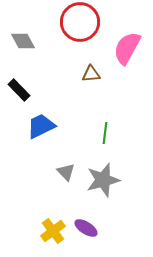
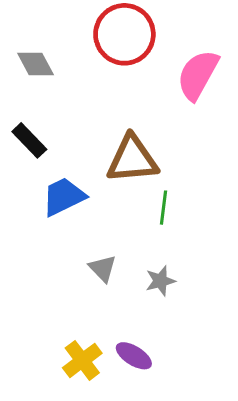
brown triangle: (91, 74) -> (132, 159), moved, size x1.8
gray star: (103, 180) -> (160, 281), size x0.6

